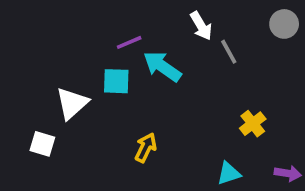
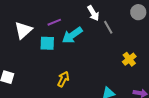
cyan arrow: (162, 66) -> (72, 35), turned -70
white triangle: (72, 103) -> (23, 30), moved
yellow cross: (253, 124) -> (129, 59), moved

